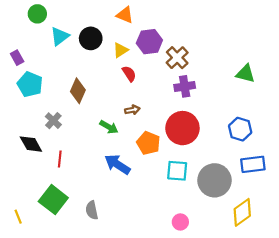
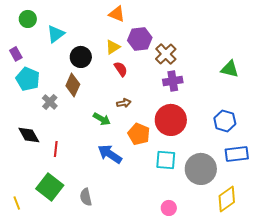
green circle: (37, 14) -> (28, 19), moved
black circle: (91, 38) -> (81, 57), moved
gray cross: (53, 121) -> (50, 102), moved

